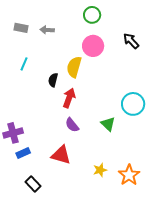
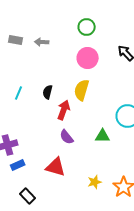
cyan line: (24, 64) -> (19, 93), moved
yellow semicircle: (74, 67) -> (82, 90), moved
green triangle: (108, 124) -> (103, 136), turned -42

